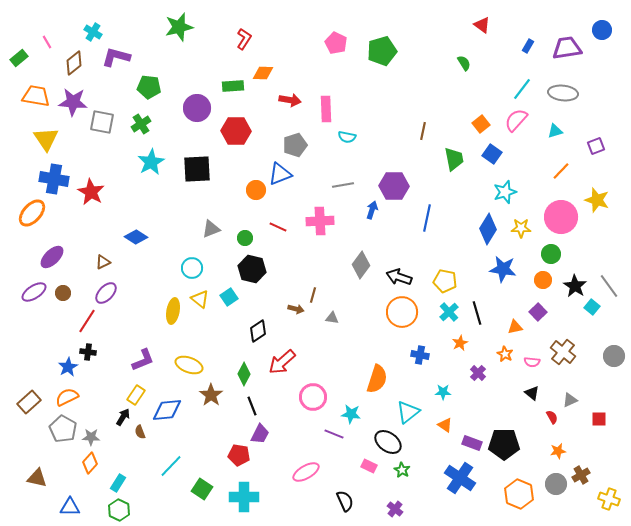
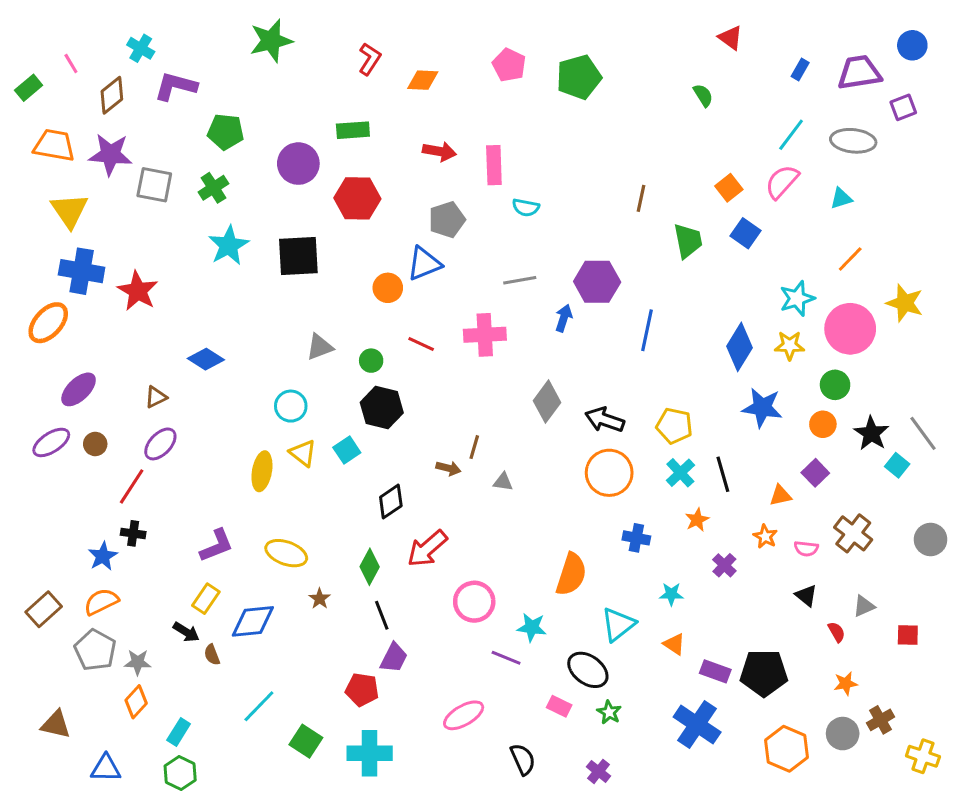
orange diamond: (263, 73) -> (423, 80), moved
purple square: (596, 146) -> (903, 107), moved
cyan star: (505, 192) -> (797, 298), moved
brown star: (211, 395) -> (320, 599), size x0.6
black arrow: (123, 417) -> (186, 632), turned 90

